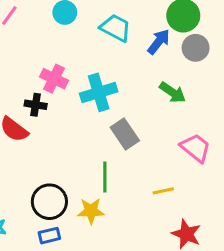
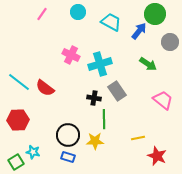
gray circle: (196, 48) -> (170, 42), moved
black cross: (36, 105) -> (94, 98), moved
yellow line: (163, 191) -> (138, 138), moved
blue rectangle: (49, 236) -> (68, 157), turned 32

